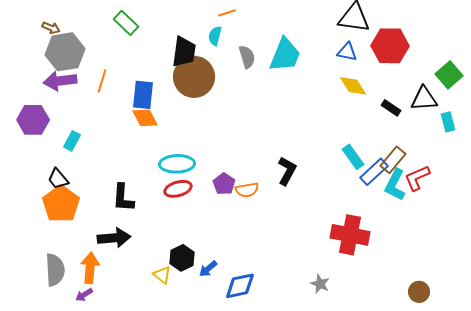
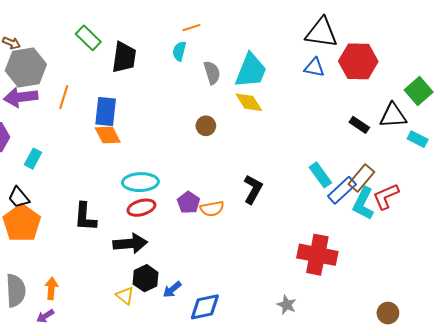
black trapezoid: (184, 52) -> (124, 57), moved
brown circle: (194, 77) -> (206, 126), moved, size x0.5
yellow diamond: (353, 86) -> (249, 102), moved
cyan rectangle: (448, 122) -> (418, 139), turned -48
black arrow: (114, 238) -> (130, 243), moved
orange arrow: (90, 268) -> (51, 288), size x0.7

